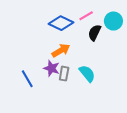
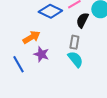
orange arrow: (61, 50) -> (31, 37), moved
gray rectangle: (64, 74) -> (74, 42), moved

